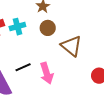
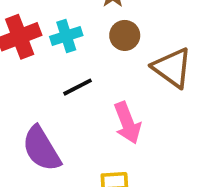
black line: (23, 67) -> (77, 87), moved

